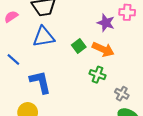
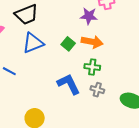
blue L-shape: (40, 82) -> (69, 84), moved
gray cross: (122, 94) -> (97, 90), moved

